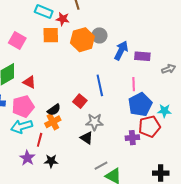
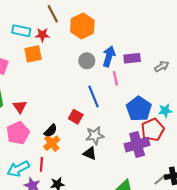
gray circle: (99, 35) -> (87, 61), moved
orange hexagon: (82, 40) -> (82, 26), moved
red triangle: (29, 82) -> (20, 107), turned 40
pink line: (134, 84) -> (115, 78), moved
cyan arrow: (22, 126) -> (18, 169), moved
purple cross: (132, 138) -> (137, 145), size x1.6
gray line: (101, 166) -> (161, 179), moved

